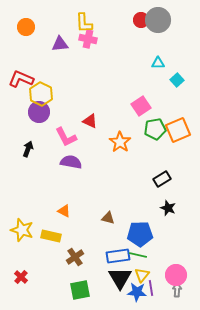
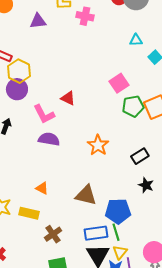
pink cross: (88, 39) -> (85, 16), moved
orange star: (120, 142) -> (98, 145), moved
brown triangle: (108, 218) -> (86, 195), size x1.6
green line: (138, 255) -> (116, 232), turned 60

